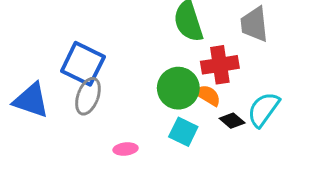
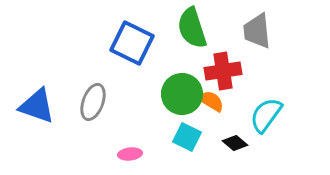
blue square: (83, 64) -> (132, 43), moved
black diamond: (232, 121) -> (235, 143), moved

